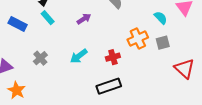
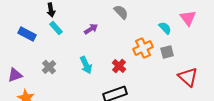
cyan arrow: (79, 56) -> (86, 65), turned -78
red cross: (113, 57) -> (119, 66), turned -32

